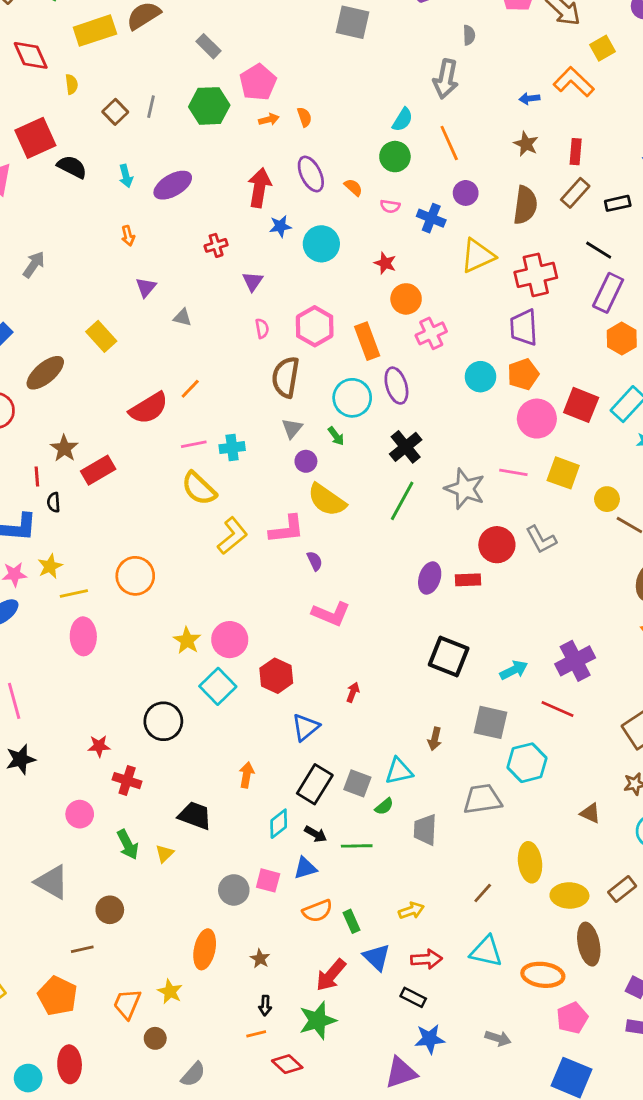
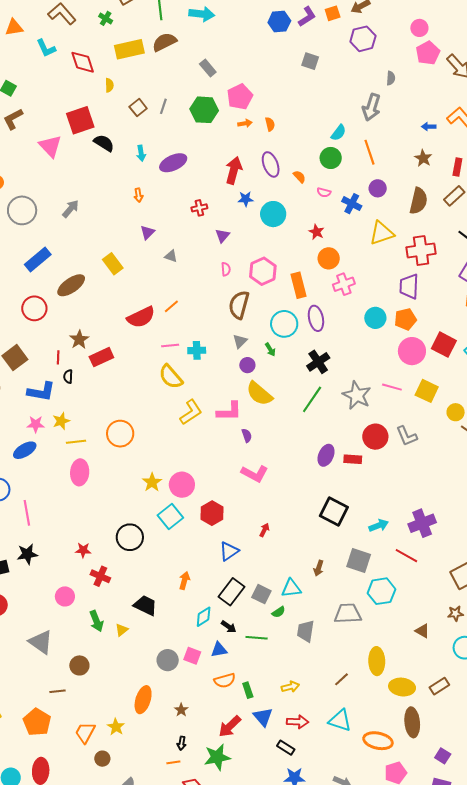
gray square: (353, 22) -> (310, 61), size x0.7

